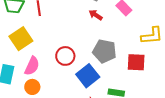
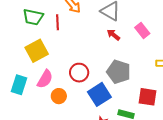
red square: (136, 62) -> (147, 97), moved
orange circle: (32, 87) -> (59, 96), moved

